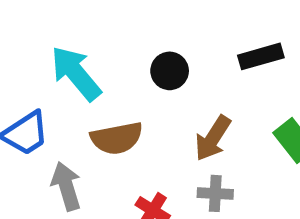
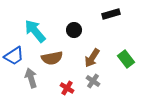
black rectangle: (261, 56) -> (111, 14), moved
gray cross: (215, 193) -> (93, 81), turned 32

